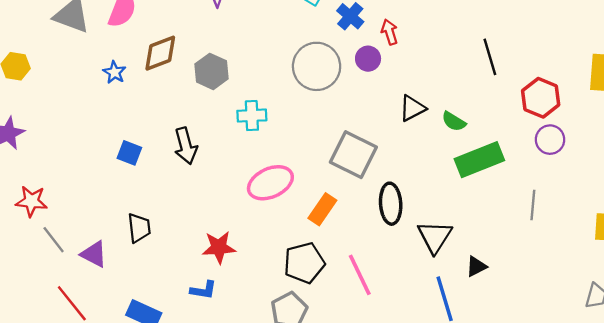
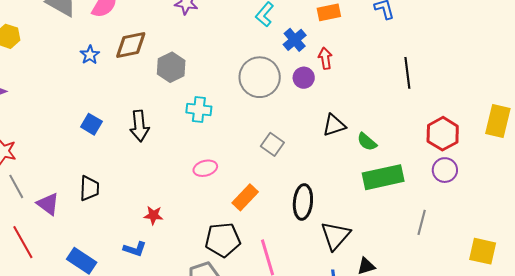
black line: (490, 57) -> (407, 73), moved
gray square: (353, 155) -> (272, 144), moved, size x0.6
pink ellipse: (270, 183) -> (205, 168), size x0.6
red star: (219, 247) -> (153, 215), size x0.7

